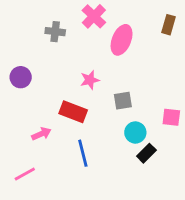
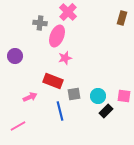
pink ellipse: (122, 40) -> (57, 36), moved
gray square: (123, 101) -> (74, 94), moved
pink square: (171, 117) -> (124, 96), moved

